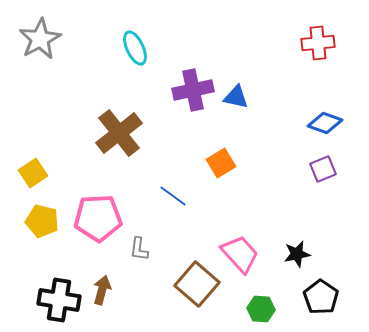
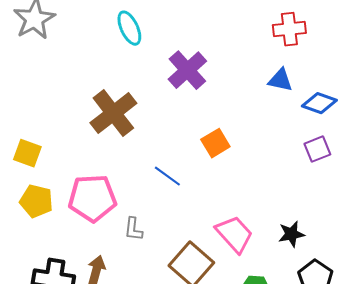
red cross: (318, 43) -> (289, 29), moved
purple cross: (193, 90) -> (187, 70), turned -30
blue triangle: (236, 97) -> (280, 80), moved
yellow square: (33, 173) -> (27, 153), turned -36

